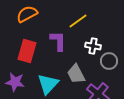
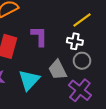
yellow line: (78, 21) -> (82, 20), moved
gray circle: (109, 61) -> (82, 61), moved

